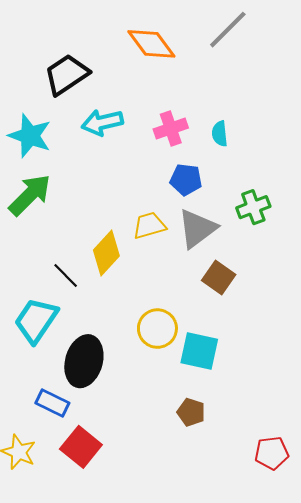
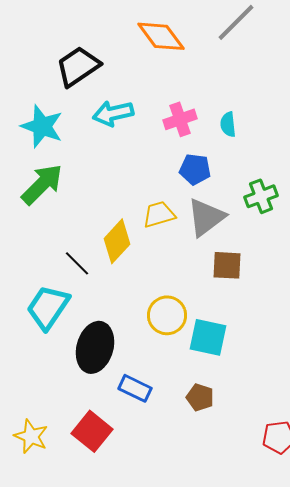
brown square: (219, 278) -> (227, 265), turned -32
blue rectangle: (52, 403) -> (135, 388), moved

